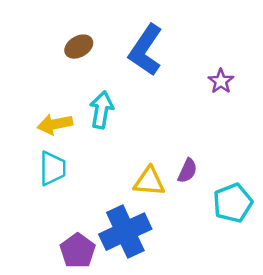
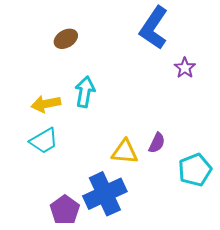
blue L-shape: (146, 50) -> (154, 28), moved
cyan trapezoid: (53, 168) -> (44, 141), turned 60

